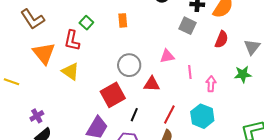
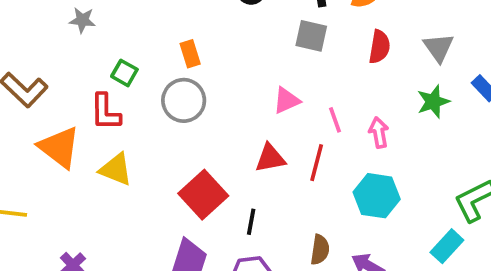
gray circle: (129, 65) -> (184, 100), moved
red line: (169, 115) -> (317, 163), moved

